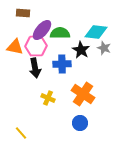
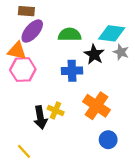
purple ellipse: (42, 30) -> (32, 31), moved
pink hexagon: (36, 46) -> (23, 70), moved
black arrow: (35, 68) -> (40, 117), moved
blue circle: (80, 123) -> (108, 140), moved

